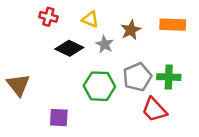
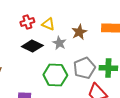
red cross: (48, 17) -> (27, 22), moved, turned -32

